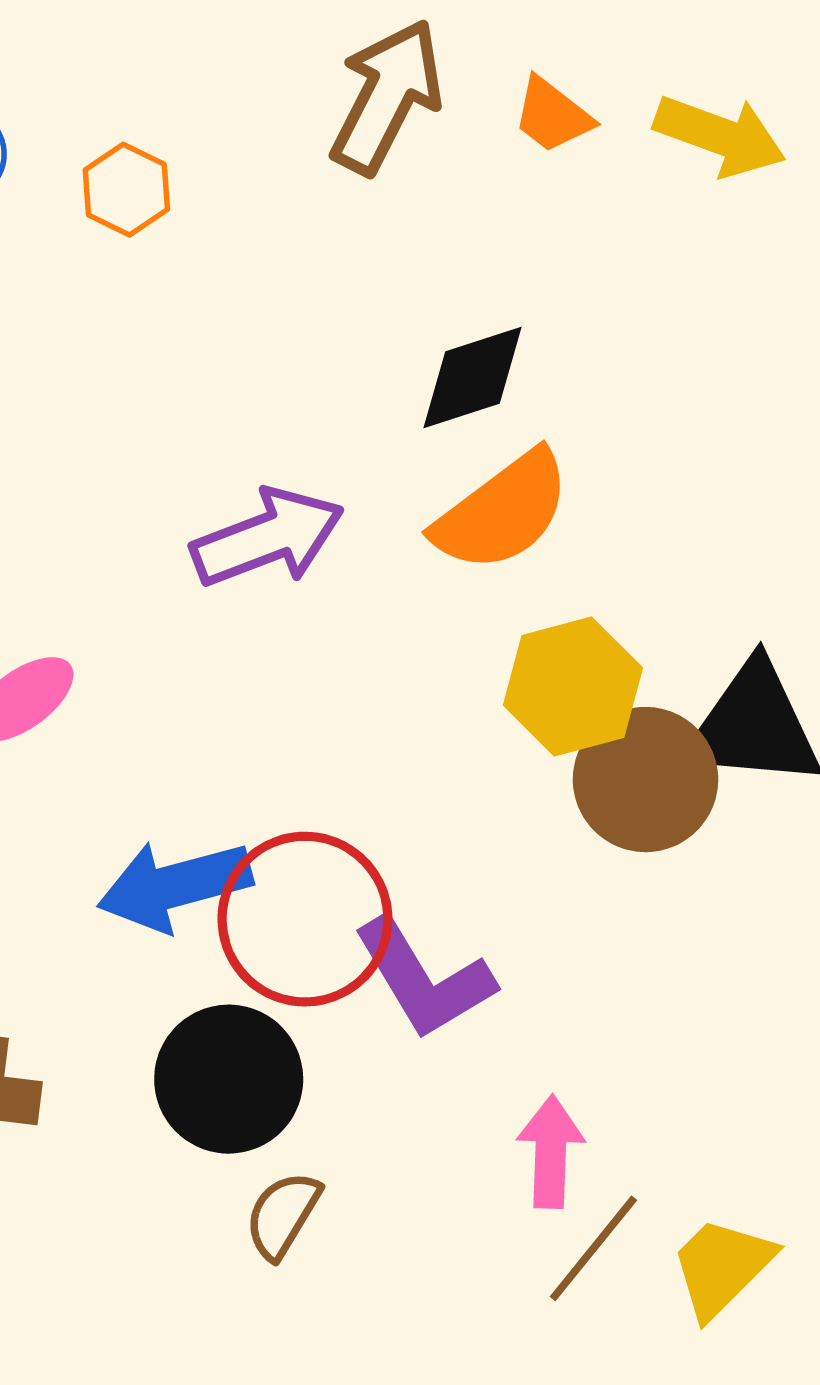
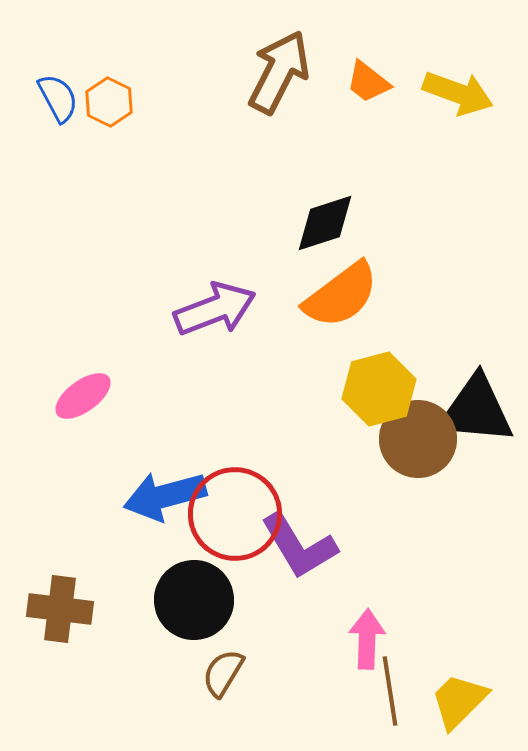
orange hexagon: (126, 190) -> (109, 102), moved
brown line: (593, 1248) -> (390, 691), turned -48

